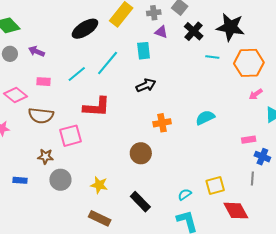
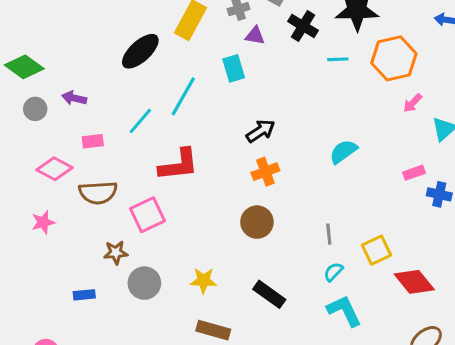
black arrow: (146, 85) -> (261, 131), moved
orange cross: (162, 123) -> (265, 172), moved
gray line: (252, 178) -> (329, 234), moved

